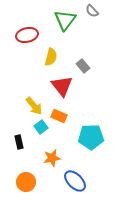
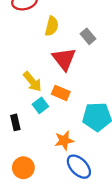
orange star: (52, 158) -> (64, 141), moved

